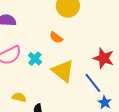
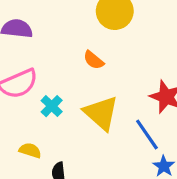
cyan cross: (35, 59) -> (52, 106), moved

